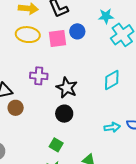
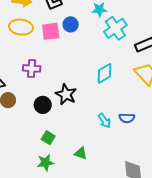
black star: (67, 88) -> (66, 94), moved
black circle: (64, 114) -> (43, 105), moved
cyan arrow: (112, 127) -> (104, 121), turned 63

